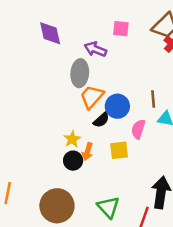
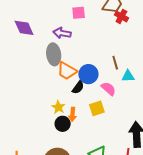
orange trapezoid: (92, 97) -> (67, 71), turned -90
pink semicircle: (138, 129) -> (108, 89), turned 126

